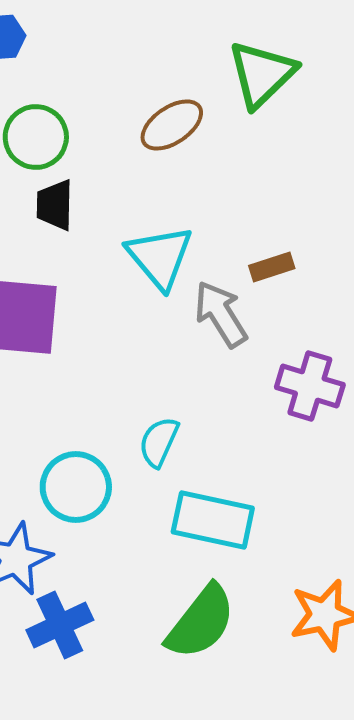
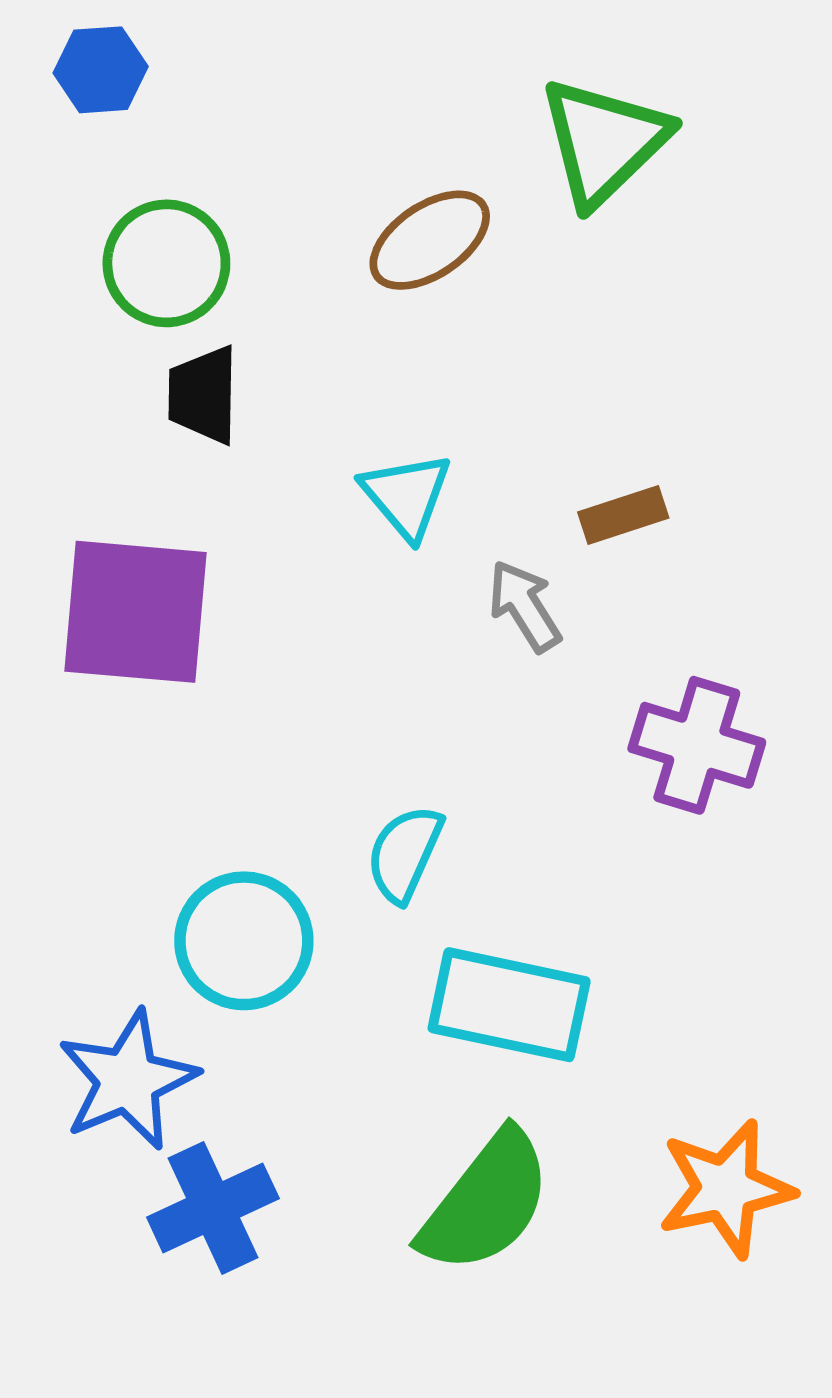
cyan triangle: (160, 257) -> (406, 496), size x0.7
gray arrow: (221, 314) -> (525, 606), size x0.7

